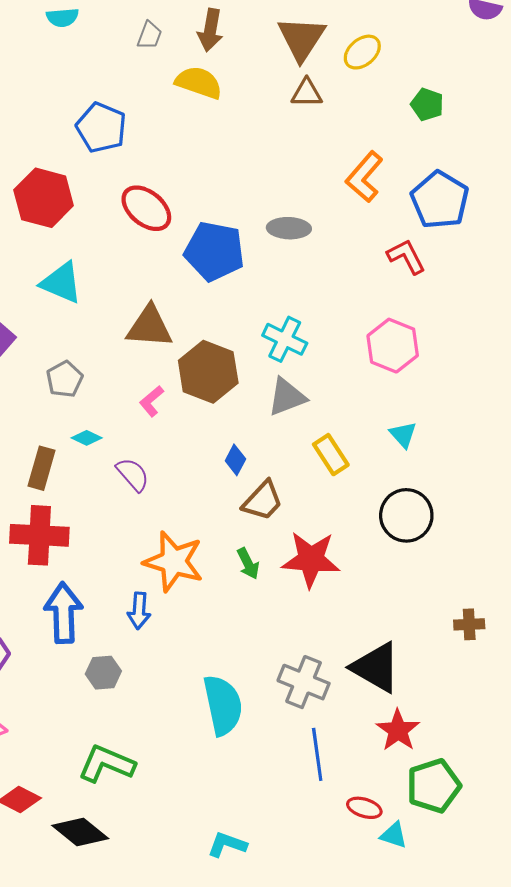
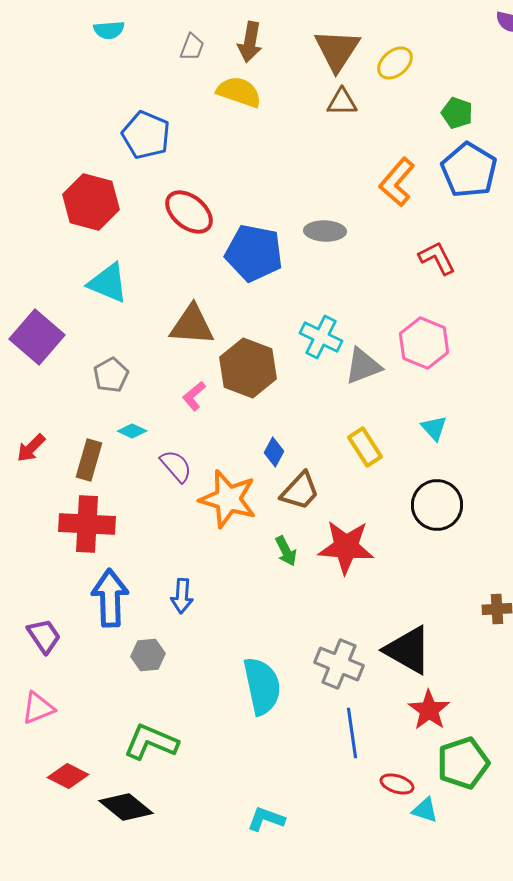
blue pentagon: (440, 200) -> (469, 170), moved
gray triangle: (287, 397) -> (363, 366), moved
orange star: (174, 561) -> (228, 499), moved

